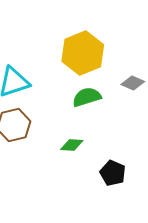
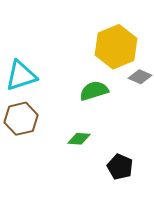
yellow hexagon: (83, 53) -> (116, 47), moved

